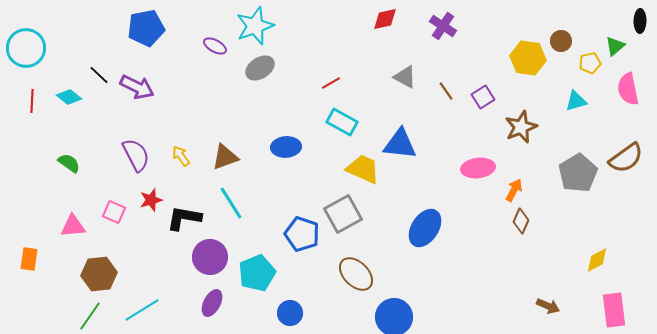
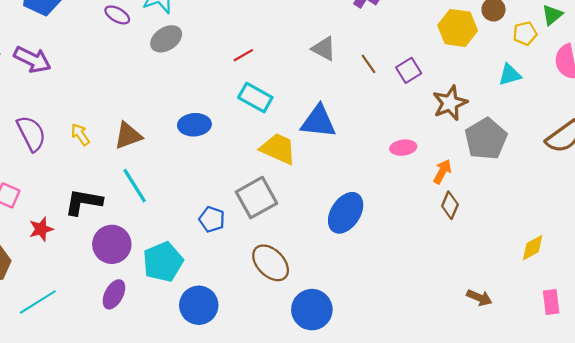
pink ellipse: (478, 168) -> (403, 148), size x0.7
gray pentagon: (578, 173) -> (486, 139), moved
red star: (151, 200) -> (41, 229), moved
blue pentagon: (302, 234) -> (212, 219), size x0.7
pink rectangle: (614, 310) -> (551, 302), size x0.7
blue circle: (290, 313) -> (199, 305), size x1.4

